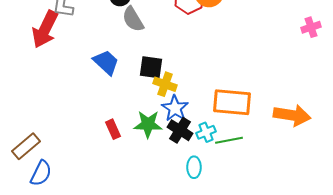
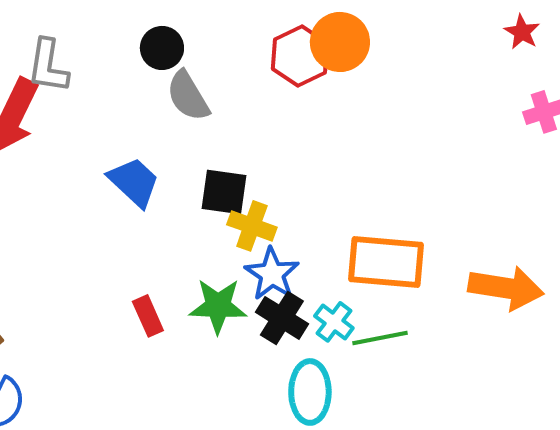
cyan cross: (206, 132) -> (334, 322), turned -30
cyan ellipse: (194, 167) -> (310, 392), size x1.4

